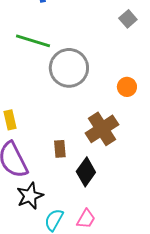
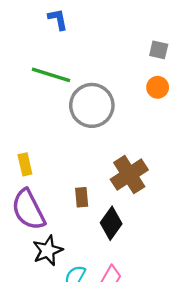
gray square: (128, 19) -> (159, 50), turned -36
orange circle: (127, 87) -> (158, 87), moved

